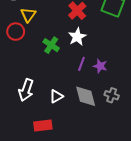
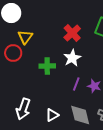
green cross: (51, 45) -> (47, 66), turned -35

